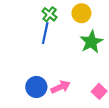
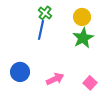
yellow circle: (81, 13) -> (82, 17), moved
blue circle: (36, 87) -> (20, 72), moved

